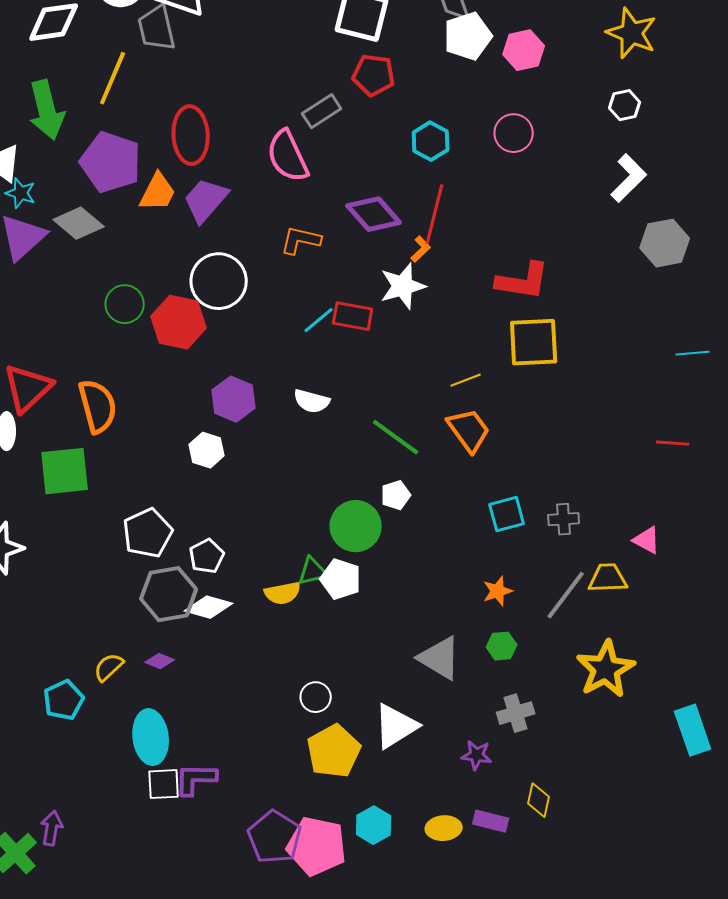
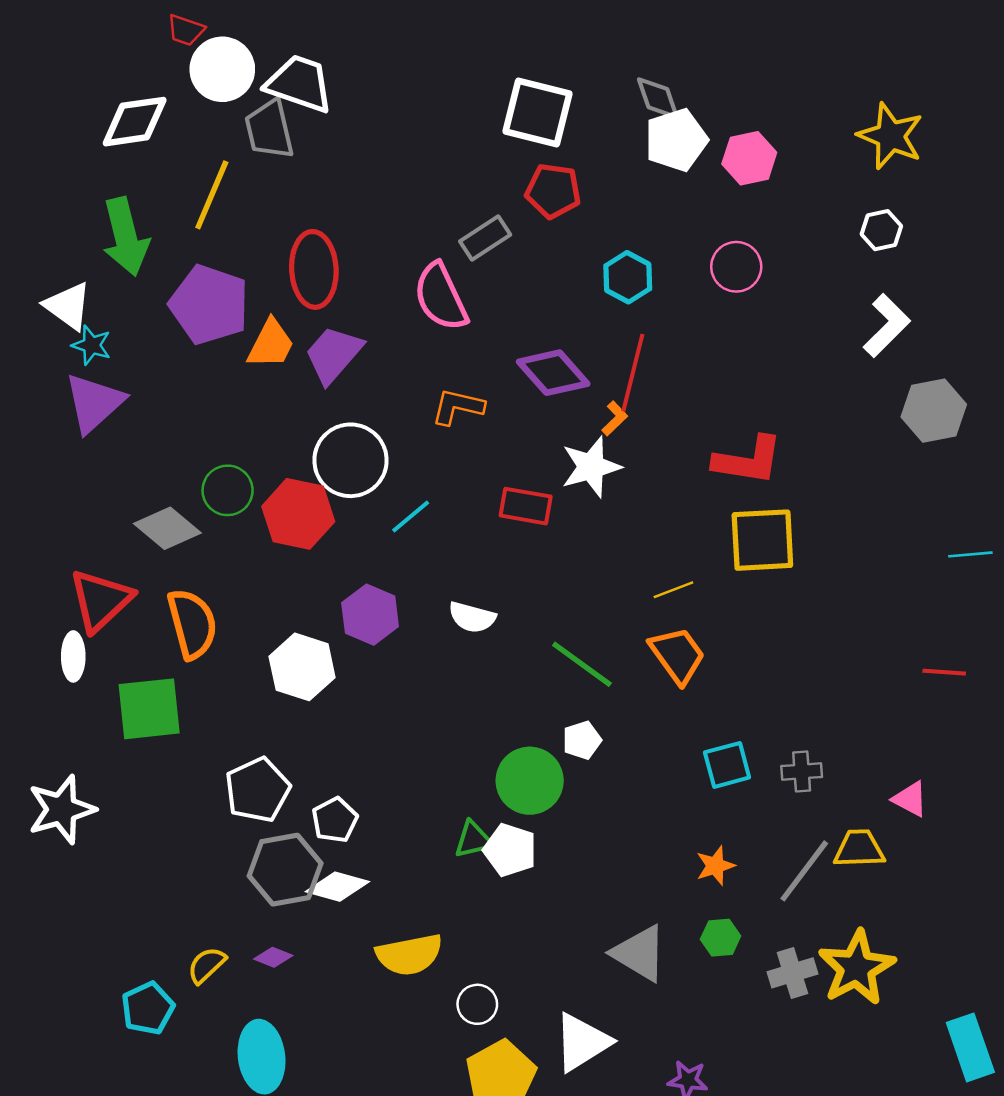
gray diamond: (79, 223) -> (167, 528), moved
cyan line: (319, 320) -> (411, 517), moved
white hexagon: (207, 450) -> (302, 667), moved, size x1.4
yellow semicircle: (283, 593) -> (409, 955), moved, size x1.4
gray cross: (516, 713) -> (792, 973), moved

